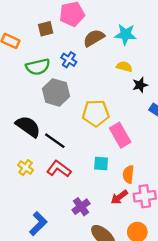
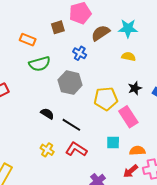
green semicircle: (38, 67) -> (40, 64), moved
black star: (140, 85) -> (135, 88), moved
black semicircle: (28, 126) -> (47, 114), size x0.6
orange semicircle: (128, 174) -> (137, 151), turned 84

